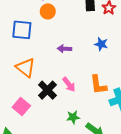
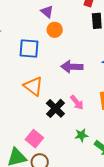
purple arrow: (64, 49) -> (72, 67), size x1.5
pink square: (21, 106) -> (34, 139), moved

